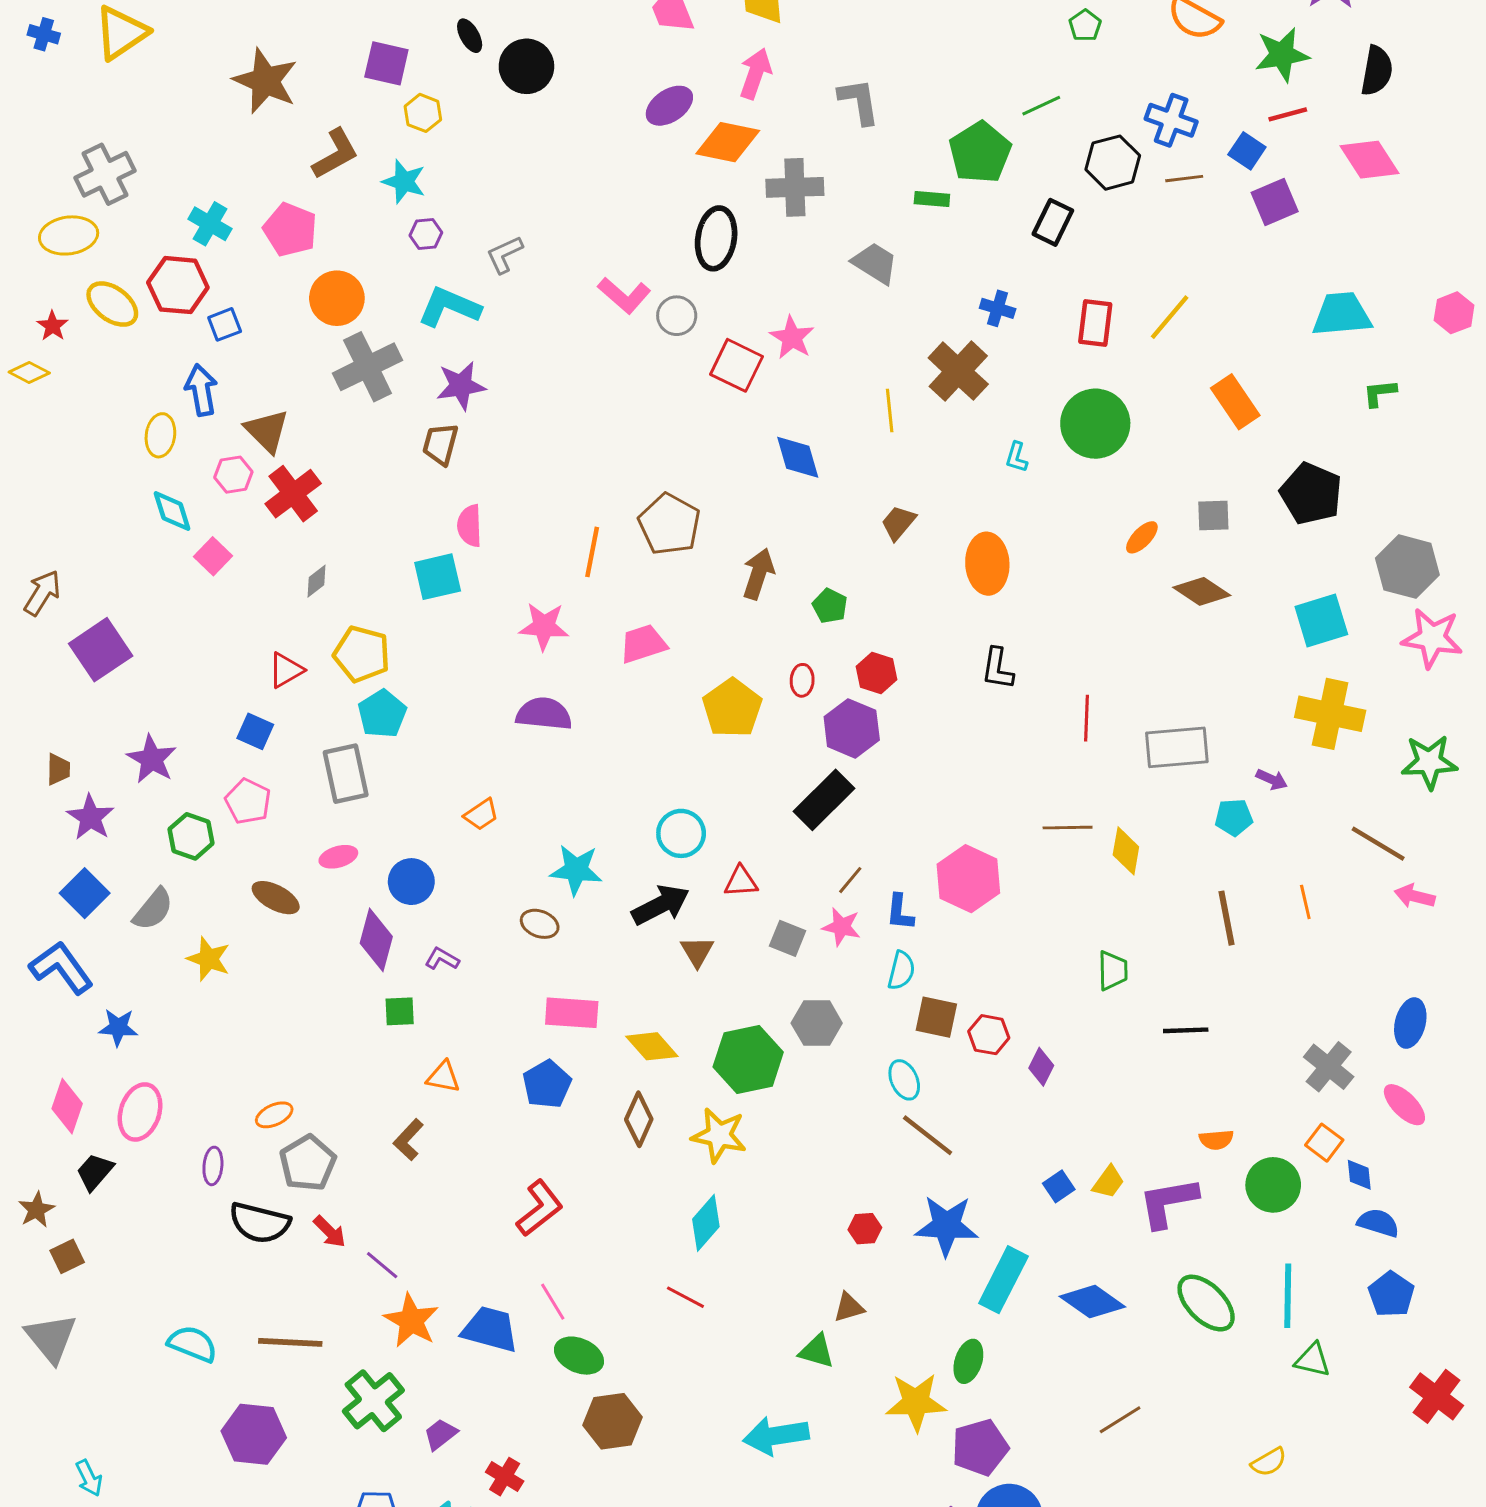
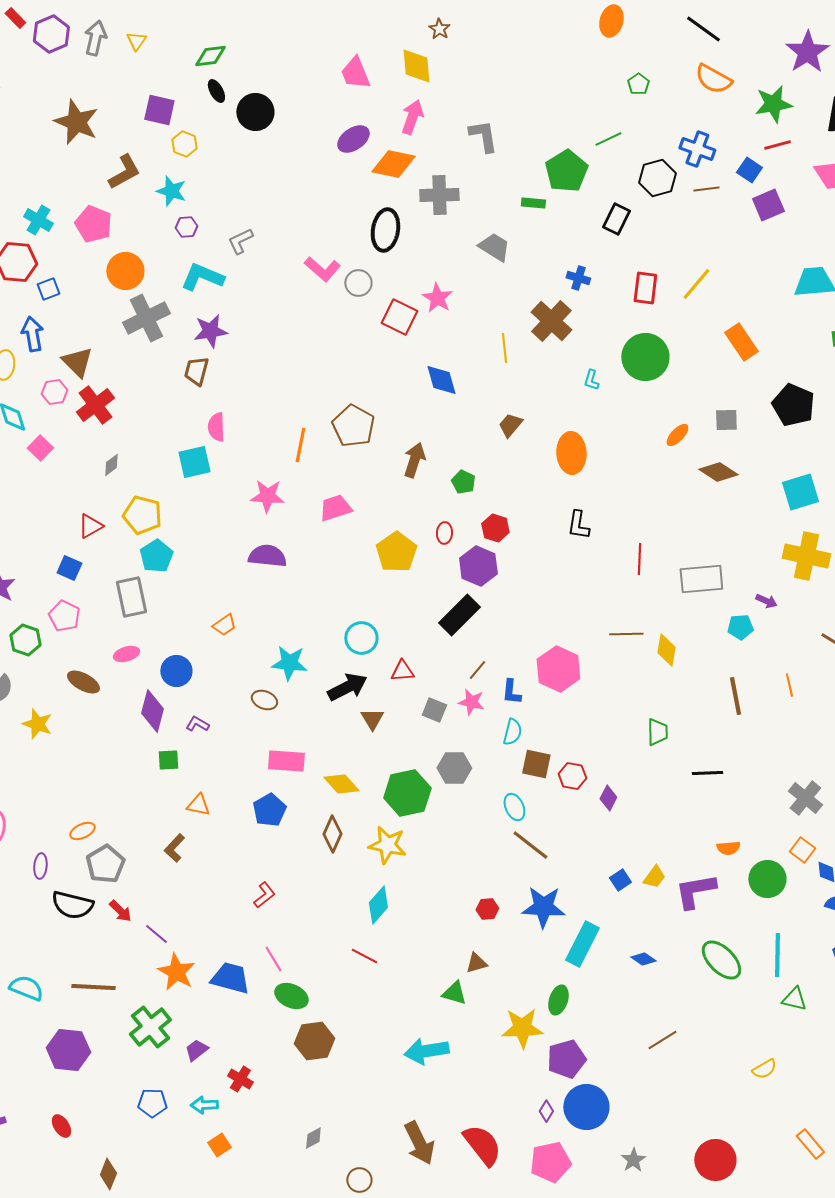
red L-shape: (540, 1208) -> (264, 895), size x0.7
blue diamond: (1092, 1302) -> (643, 959), size x0.6

